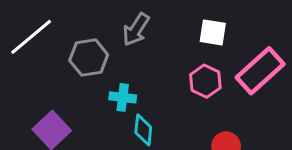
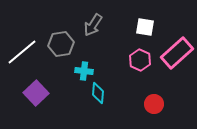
white line: (31, 37) -> (22, 52), moved

